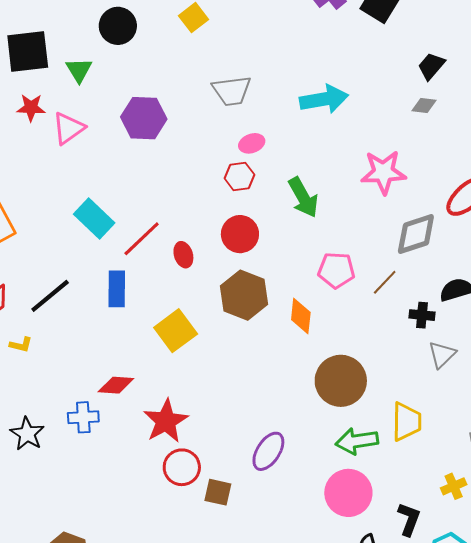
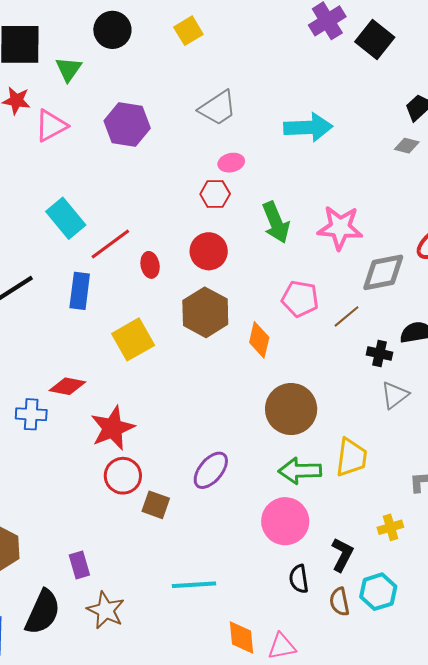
gray trapezoid: (232, 91) -> (218, 108), turned -33
pink star: (383, 172) -> (340, 228), moved

